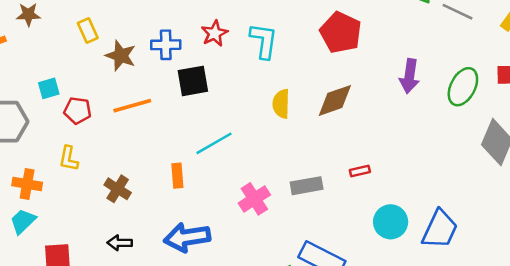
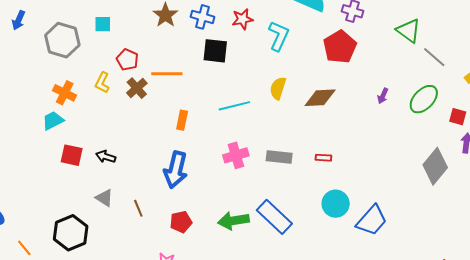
purple arrow: (409, 76) -> (383, 96), size x0.6
green ellipse: (463, 87) -> (424, 99), moved
orange line: (132, 106) -> (167, 74), moved
red pentagon: (77, 110) -> (127, 60), moved
cyan line: (214, 143) -> (234, 106), moved
brown cross: (118, 189) -> (137, 88), moved
blue arrow: (187, 237) -> (176, 170), turned -84
black arrow: (120, 243) -> (106, 157), moved

